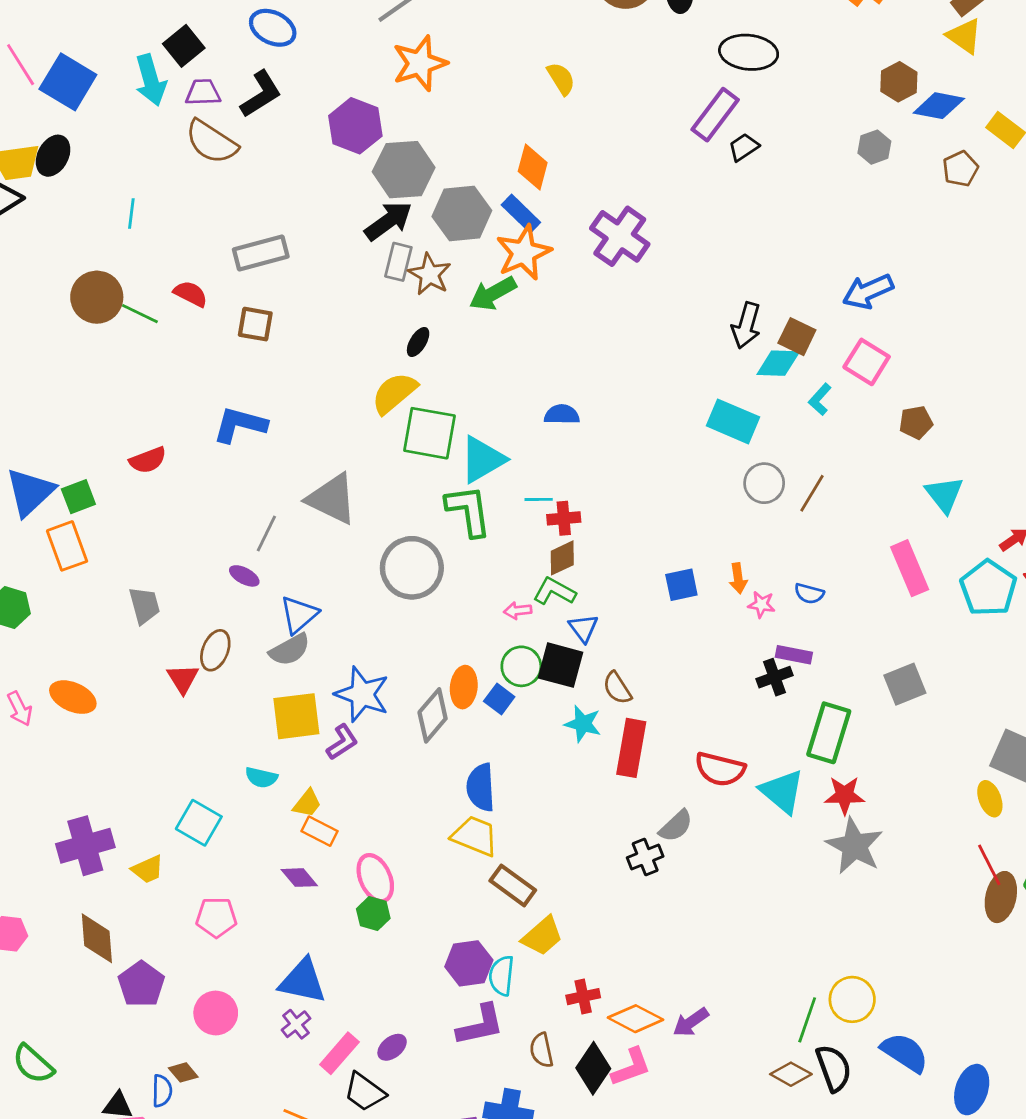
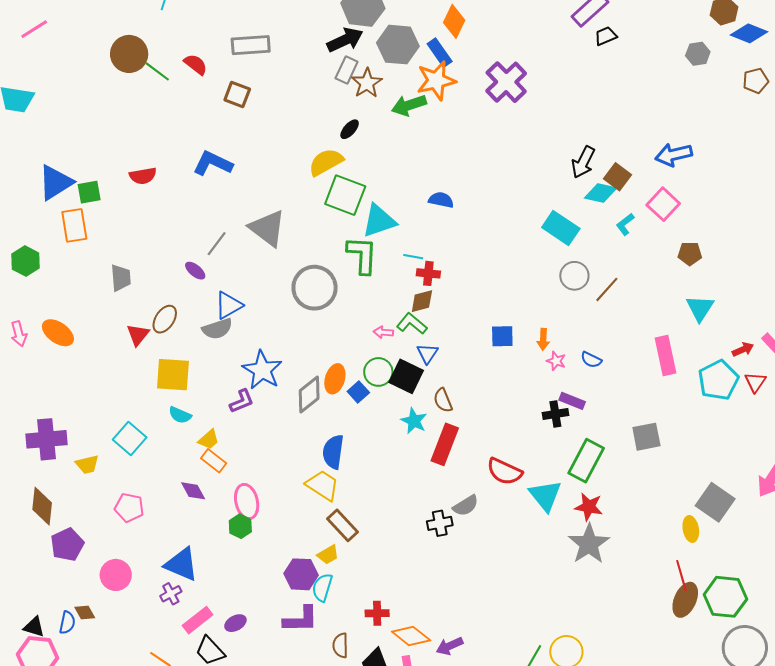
yellow square: (296, 716) -> (173, 375), moved
yellow trapezoid: (542, 936) -> (328, 555), moved, size x0.7

